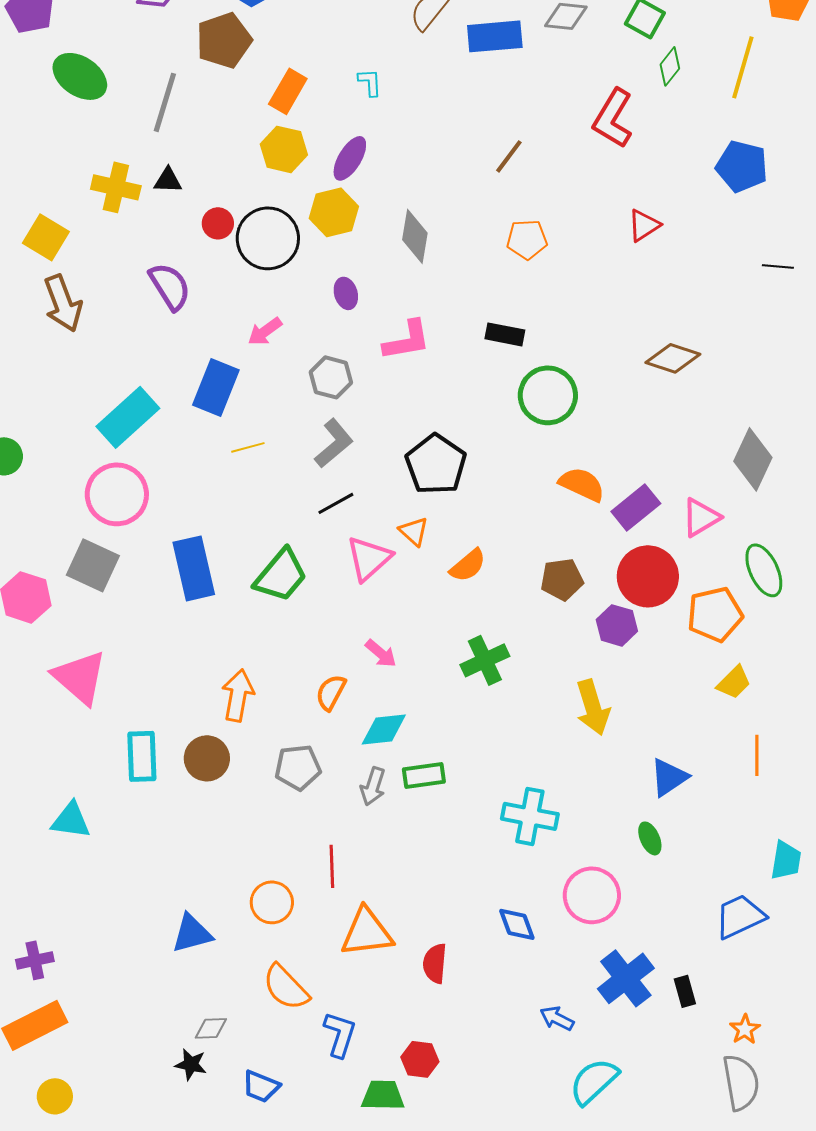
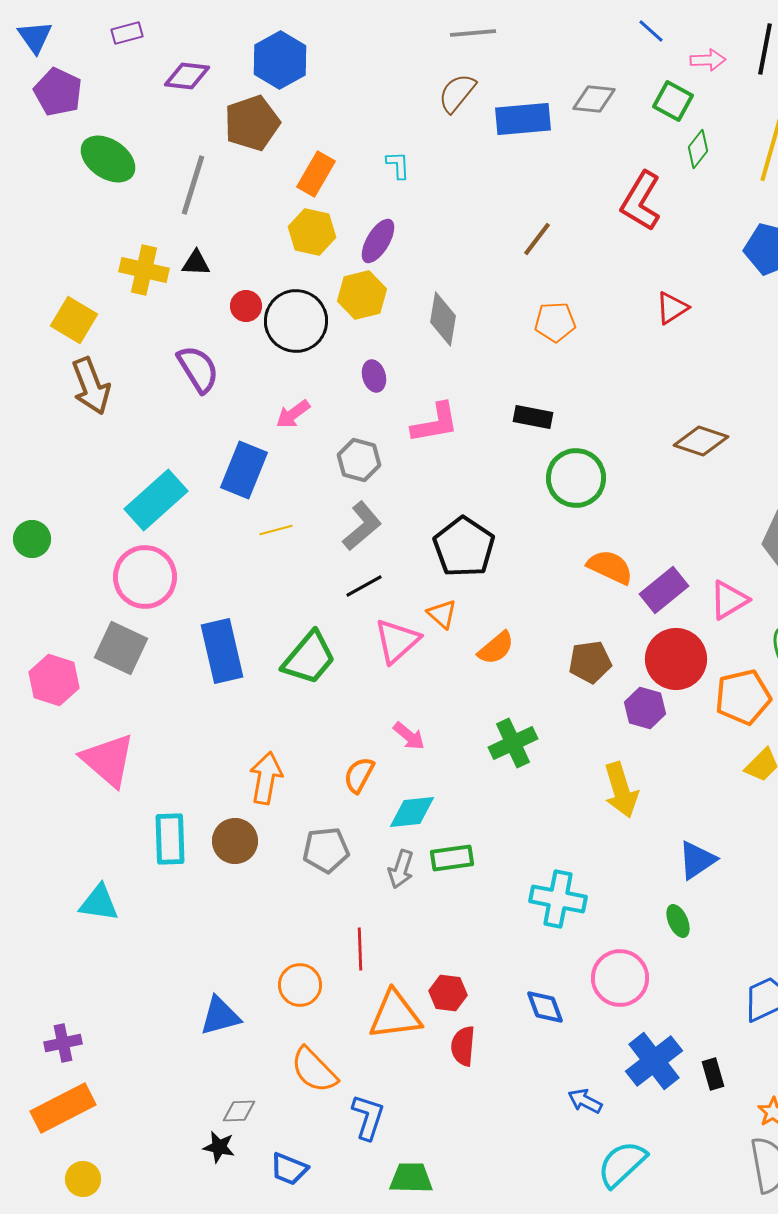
red hexagon: (420, 1059) -> (448, 993), moved

